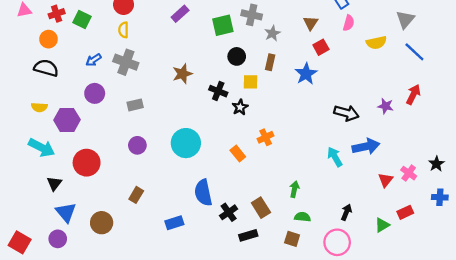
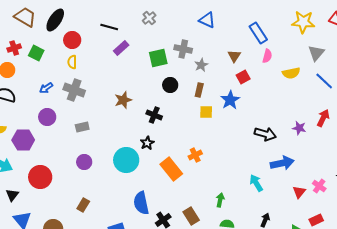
yellow square: (251, 82) -> (206, 112), moved
black star: (240, 107) -> (147, 143), moved
orange rectangle: (238, 153) -> (171, 169), size x1.6
cyan arrow: (335, 157) -> (256, 183), moved

